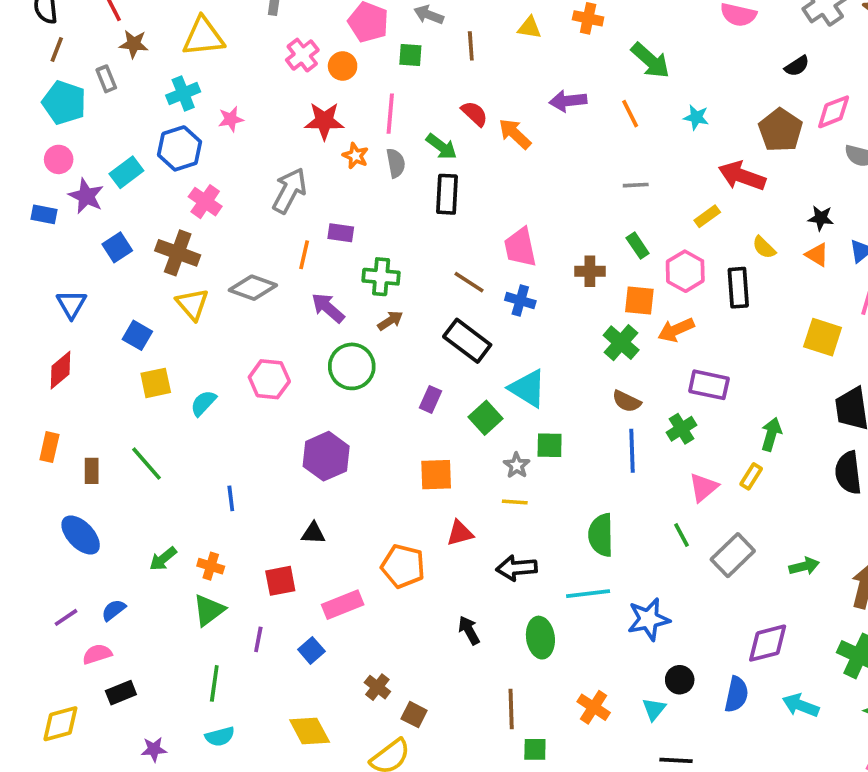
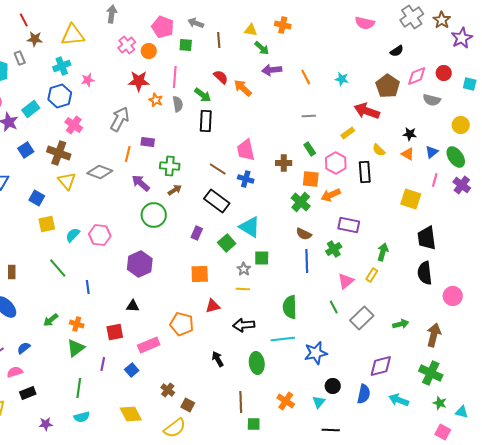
green arrow: (650, 61) -> (262, 48), moved, size x0.7
pink hexagon: (269, 379) -> (100, 235), moved
green line: (147, 464) -> (58, 268), moved

